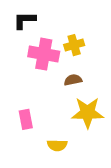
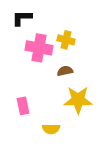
yellow cross: (74, 45) -> (66, 40), turned 30

